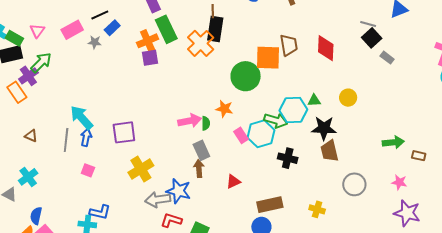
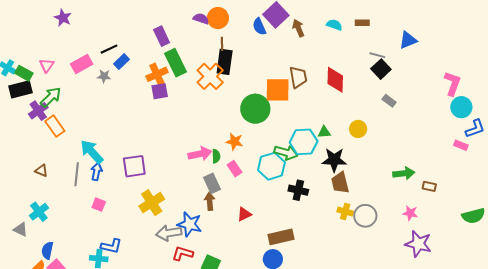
gray rectangle: (387, 58) -> (389, 101), moved
orange rectangle: (17, 92) -> (55, 126), moved
pink rectangle: (241, 135) -> (234, 169), moved
yellow cross: (317, 209) -> (345, 211), moved

